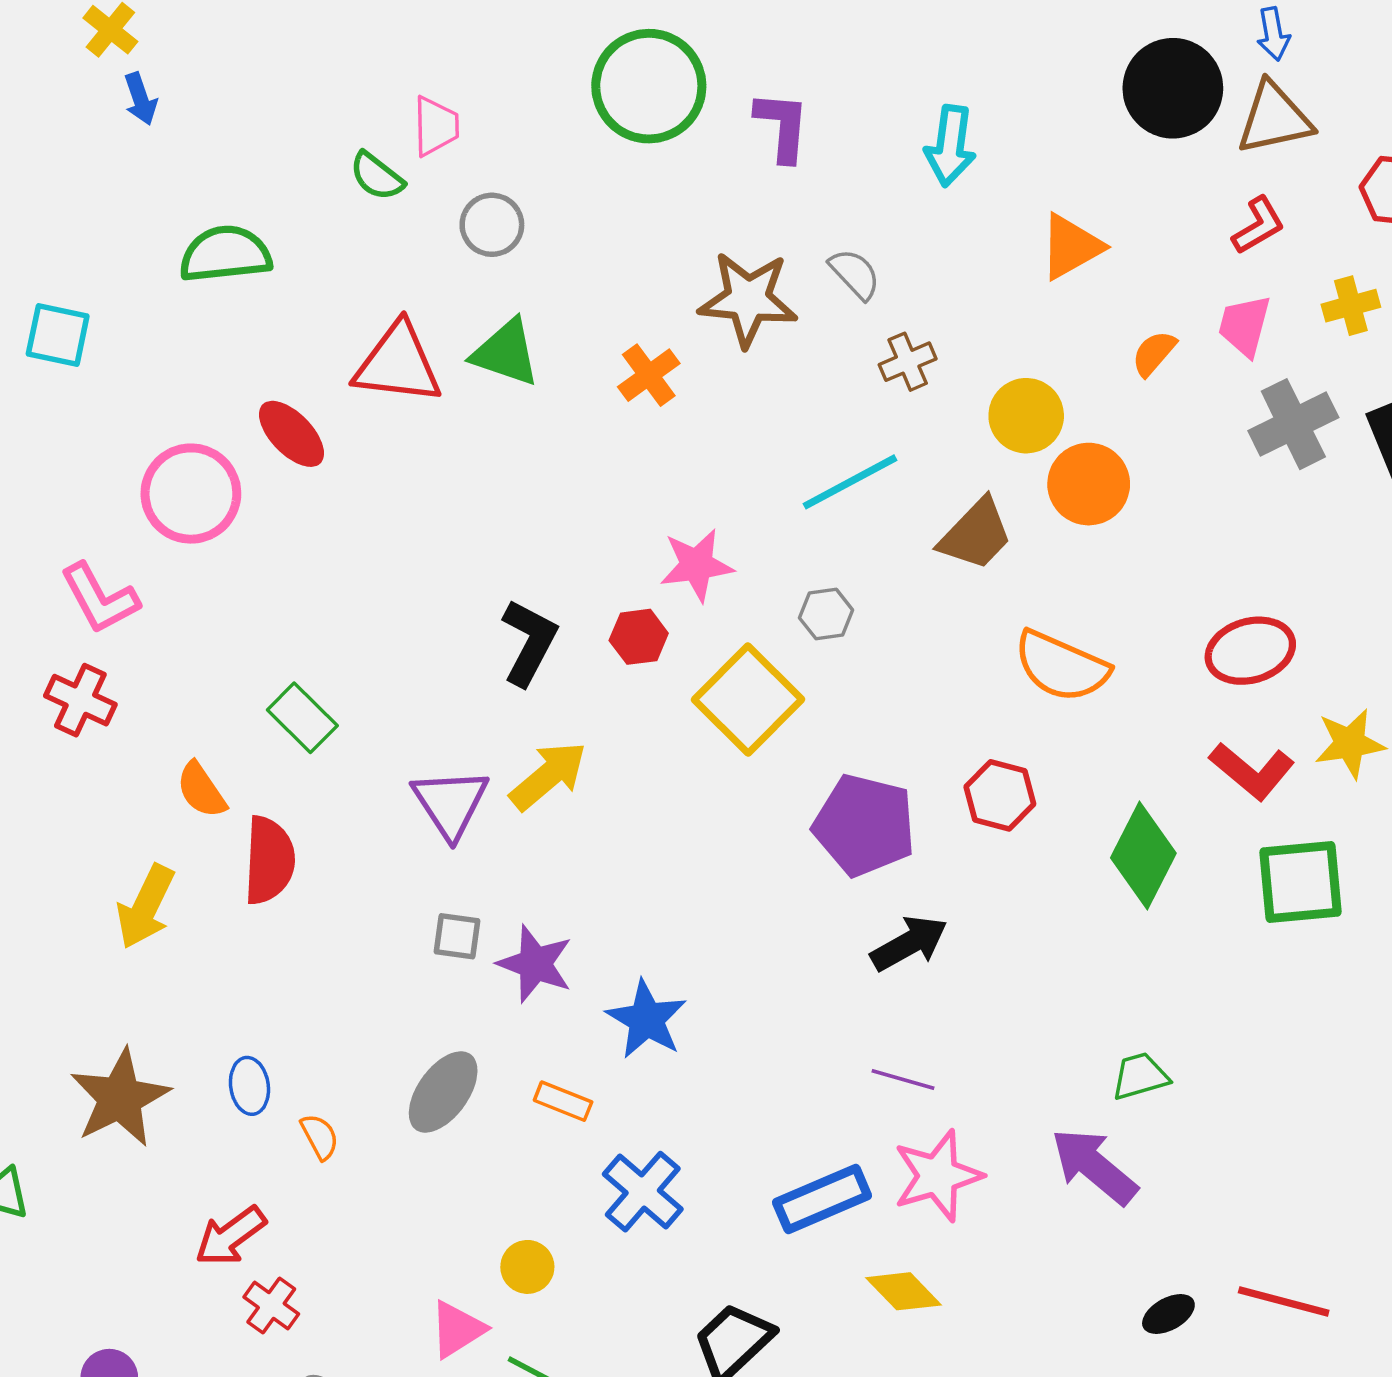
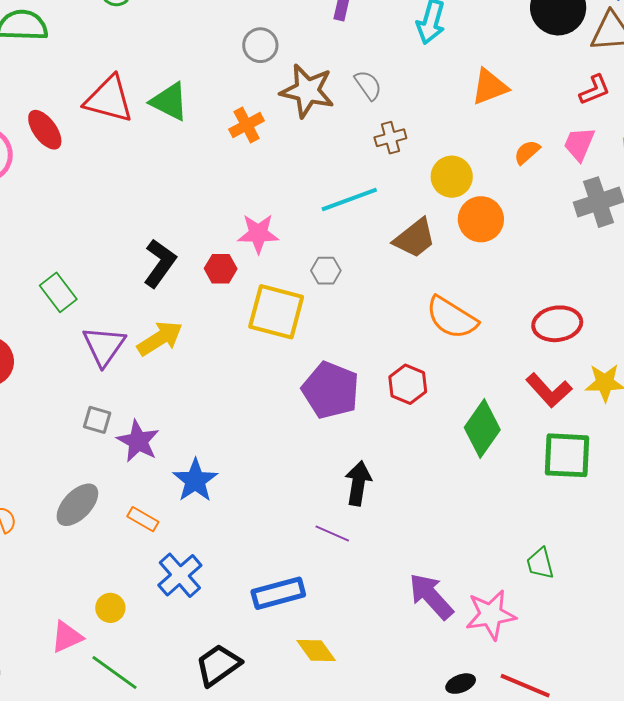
gray circle: (492, 225) -> (260, 45), moved
yellow square: (748, 700) -> (276, 312), turned -38
green rectangle: (302, 718) -> (58, 292), moved
black arrow: (909, 943) -> (358, 483), moved, turned -60
green trapezoid: (1140, 1076) -> (540, 563), moved, turned -96
pink star: (938, 1176) -> (491, 615), moved

